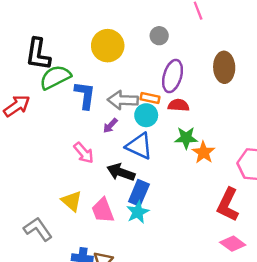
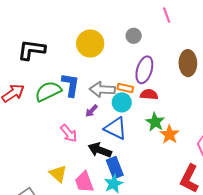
black L-shape: (38, 54) -> (32, 50), turned 88
green semicircle: (55, 77) -> (48, 91), moved
green star: (186, 138) -> (155, 122), turned 30
blue rectangle: (139, 193) -> (115, 168), turned -45

